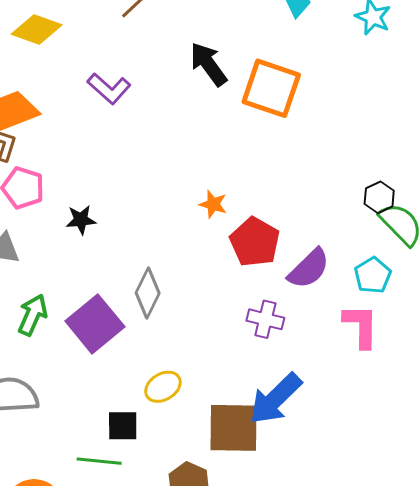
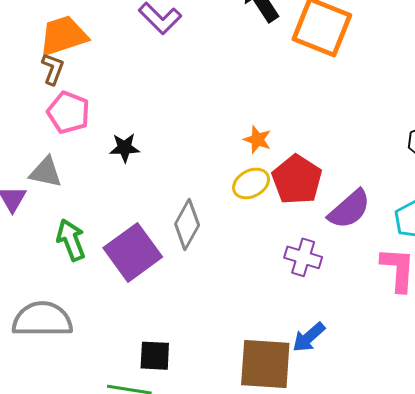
green arrow: (33, 315) -> (71, 240), turned -48
yellow ellipse: (163, 387) -> (251, 183), moved
blue arrow: (275, 399) -> (309, 337), size x0.6

